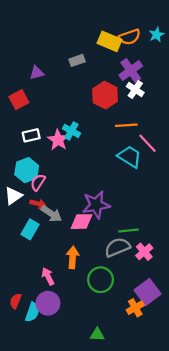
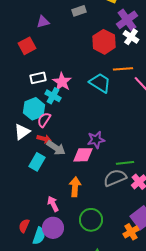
cyan cross: (71, 131) -> (53, 96), moved
cyan trapezoid: (130, 157) -> (100, 83), moved
purple star: (96, 205) -> (96, 140), size x0.7
green circle: (101, 280) -> (91, 220), moved

